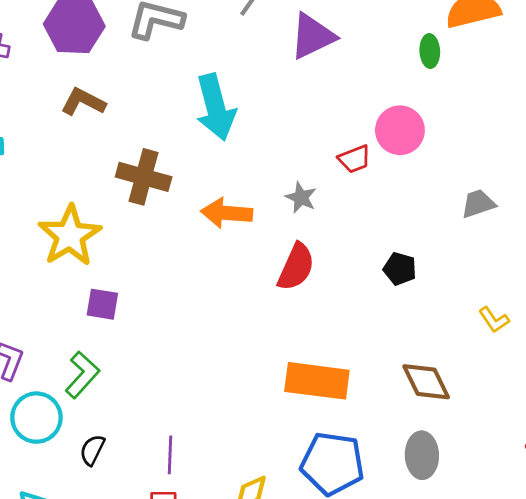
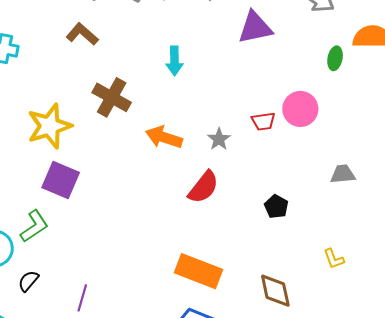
cyan arrow: (216, 107) -> (174, 61), size x0.6
purple square: (102, 304) -> (61, 180), size x1.5

